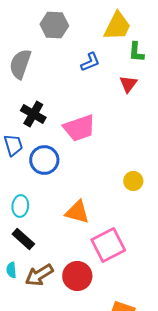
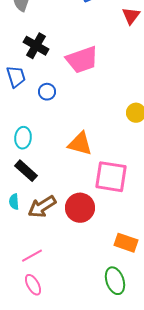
blue circle: (44, 160) -> (47, 92), size x0.6
pink square: (108, 245) -> (111, 177), turned 36

